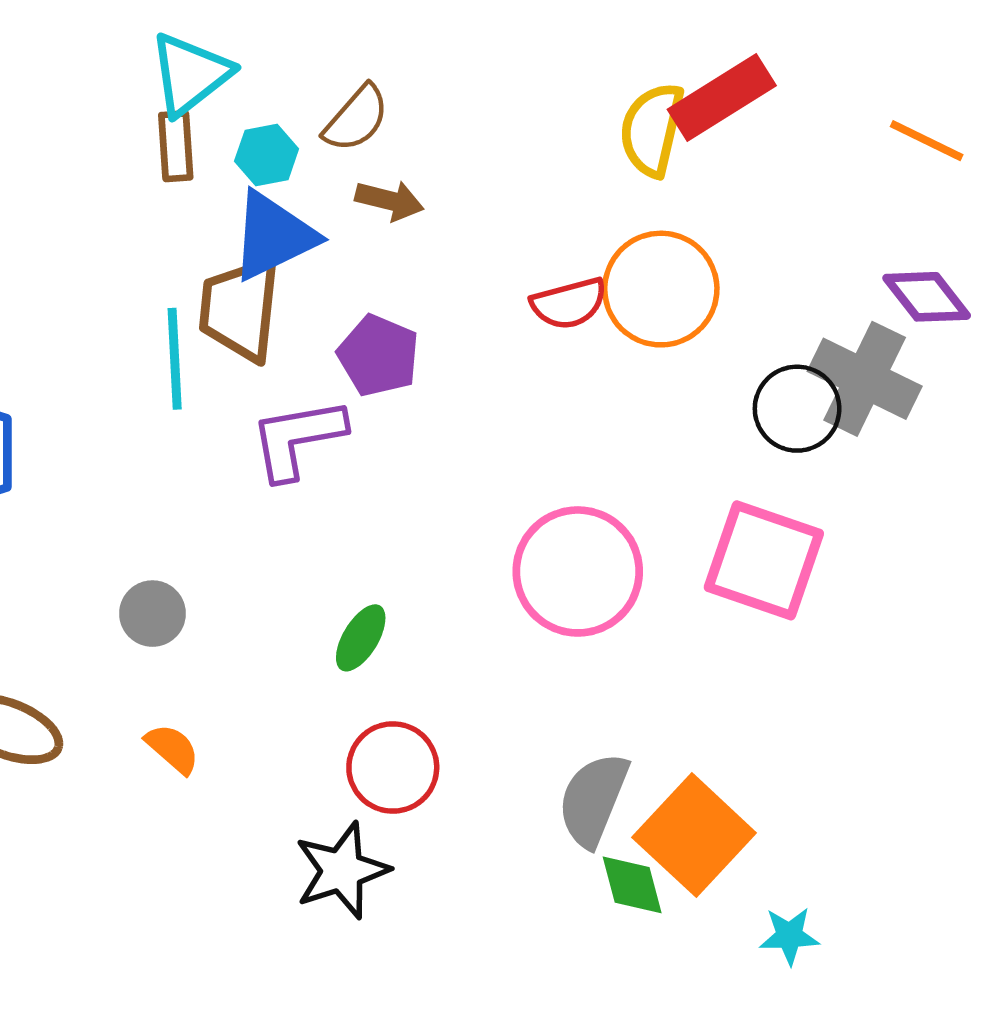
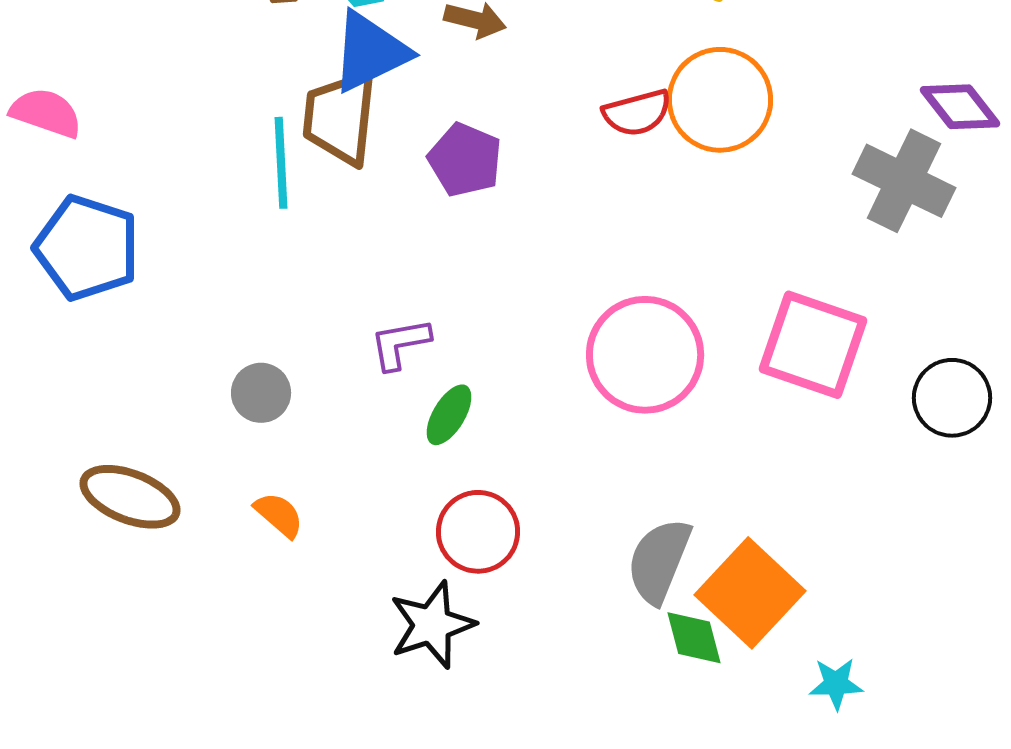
black circle: (797, 409) -> (952, 398), moved
purple L-shape: (298, 439) -> (400, 344), moved, size x0.7

